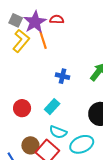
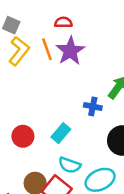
purple star: (35, 22) -> (70, 51), moved
blue cross: (63, 76) -> (93, 106), moved

